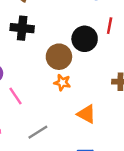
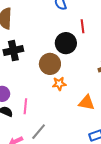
pink line: (15, 96) -> (25, 106), turned 56
gray line: (38, 132) -> (39, 132), moved

